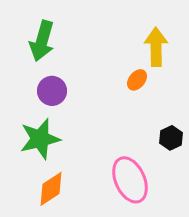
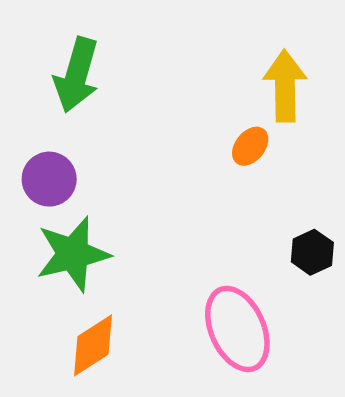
purple circle: (52, 91) -> (49, 179), moved

